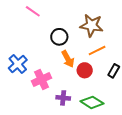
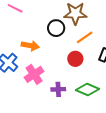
black circle: (59, 37) -> (56, 28), moved
orange arrow: (68, 59) -> (30, 46), moved, turned -42

